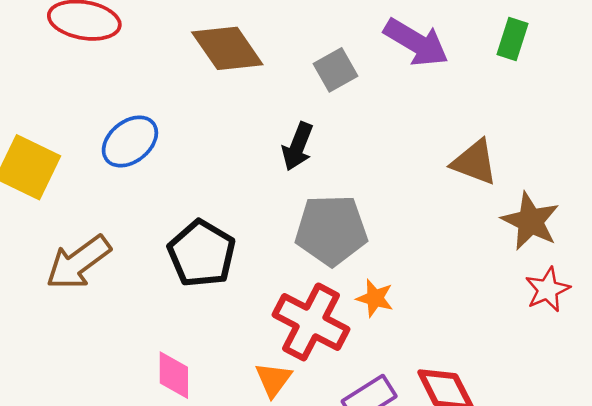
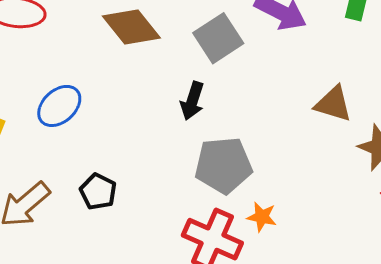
gray square: (336, 70) -> (218, 38), size x1.4
black pentagon: (202, 254) -> (98, 192), moved, size x0.7

